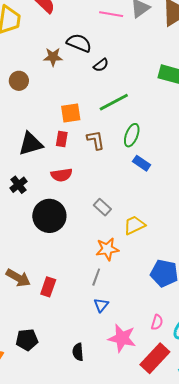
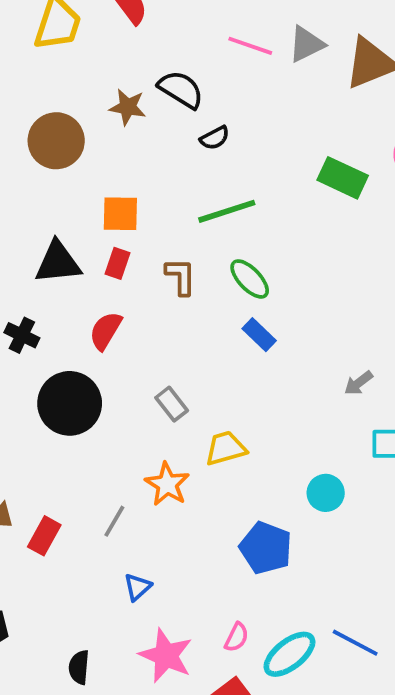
brown circle: (19, 81) -> (56, 141), size x1.5
orange square: (71, 113) -> (120, 214), moved
green ellipse: (132, 135) -> (250, 279), turned -75
red semicircle: (62, 175) -> (106, 331), turned 120
black cross: (19, 185) -> (22, 335), turned -36
orange star: (107, 249) -> (167, 484), turned 30
gray line: (96, 277) -> (114, 521), moved

